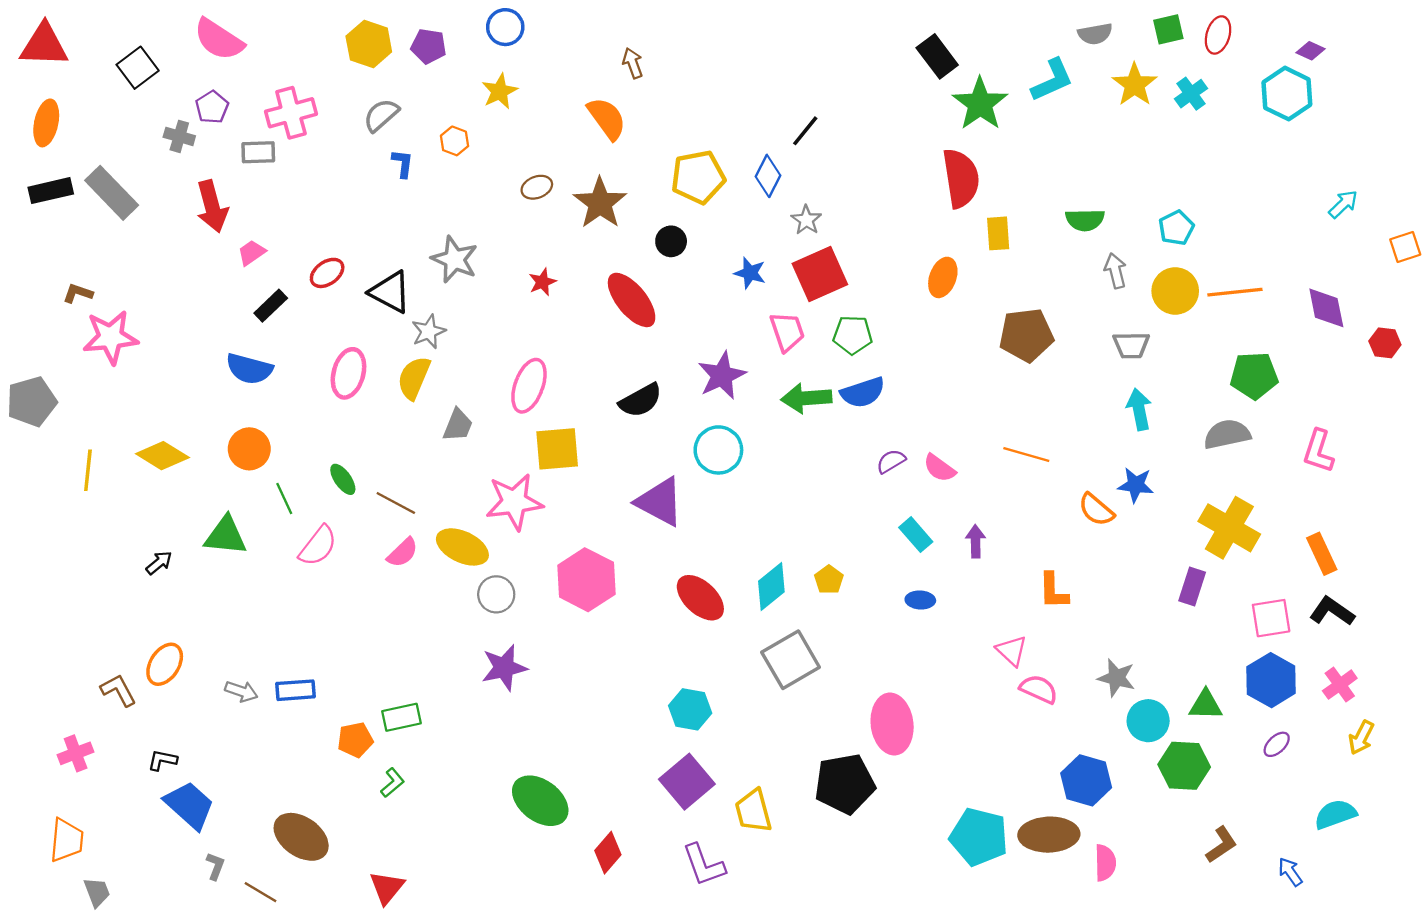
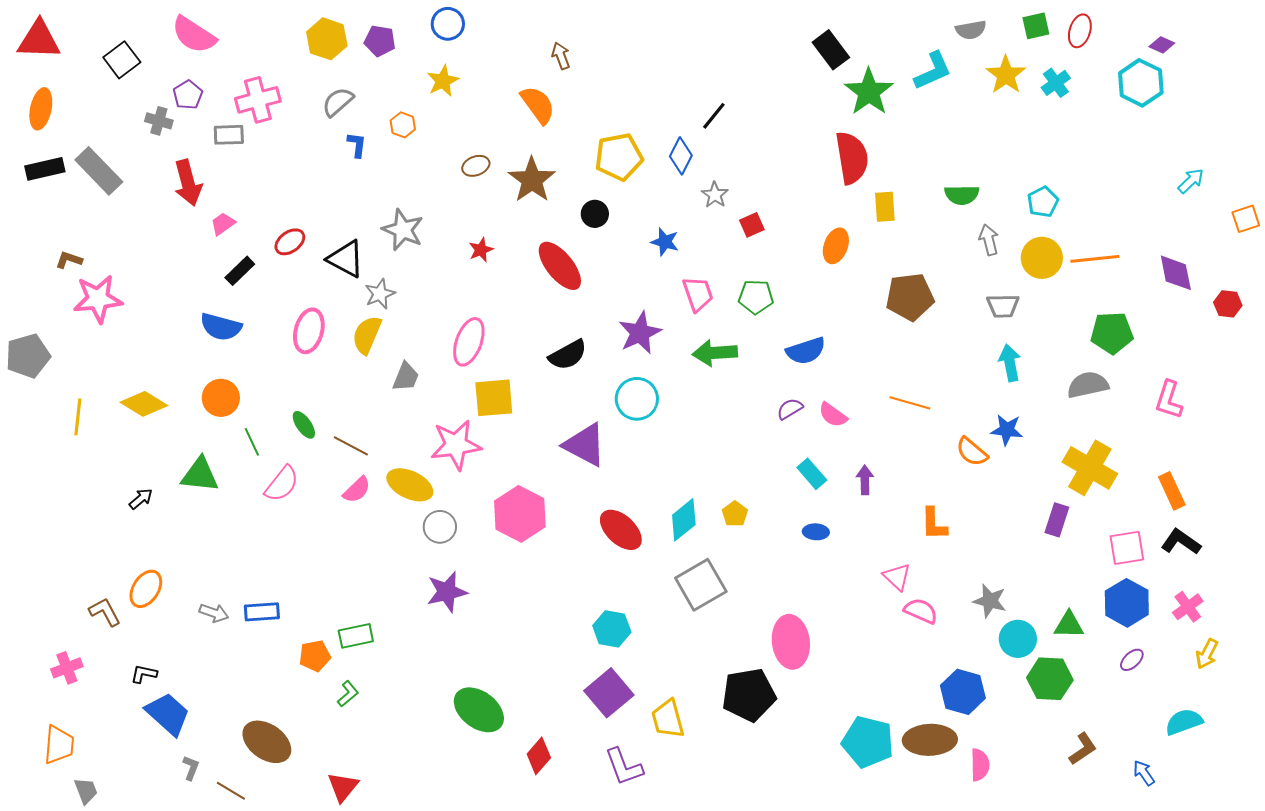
red square: (820, 274) -> (752, 225), moved, size x0.5
blue semicircle: (863, 392) -> (806, 351), moved

